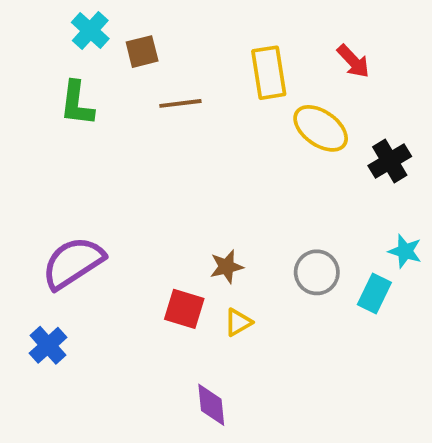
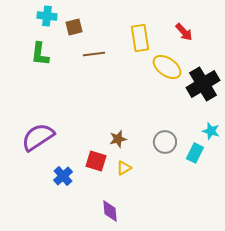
cyan cross: (90, 30) -> (47, 16), turned -36
black cross: (390, 161) -> (203, 84), size x1.5
blue cross: (48, 345) -> (63, 176), moved

